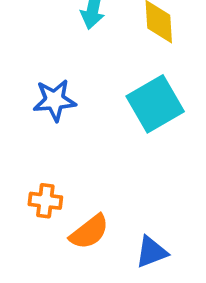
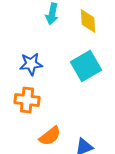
orange cross: (45, 201) -> (27, 100), moved, size x1.4

